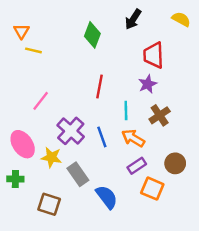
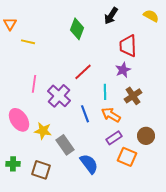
orange triangle: (21, 31) -> (10, 24), moved
red line: (100, 86) -> (83, 72), turned 36
pink line: (41, 101) -> (34, 84), turned -30
purple cross: (71, 131) -> (59, 96), moved
green cross: (15, 179) -> (13, 164), moved

